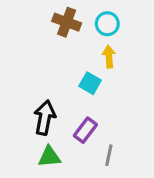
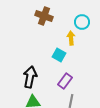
cyan circle: (107, 24) -> (82, 22), moved
purple rectangle: (85, 130) -> (65, 81), moved

